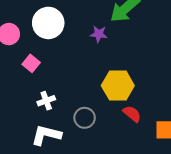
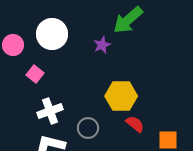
purple star: (99, 34) -> (102, 45), turned -30
white cross: (46, 101) -> (50, 111), size x1.4

